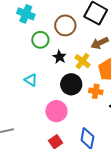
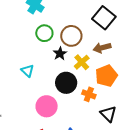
brown circle: (65, 25) -> (71, 36), moved

